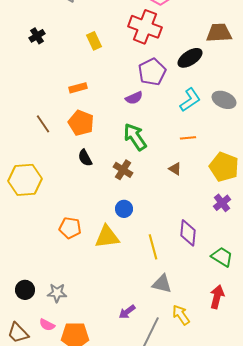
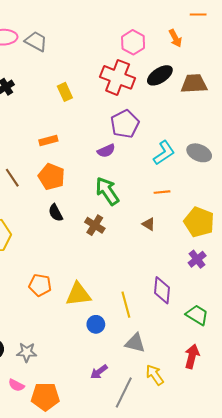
black ellipse: (190, 58) -> (160, 75), moved
blue circle: (124, 209) -> (96, 324), moved

